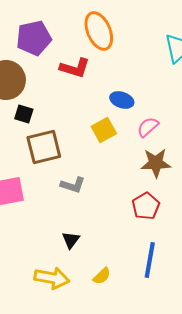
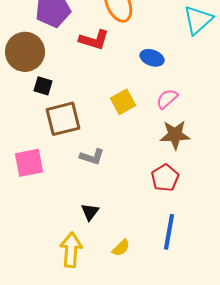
blue ellipse: (122, 100) -> (152, 58), moved
yellow arrow: (52, 278) -> (71, 250), turned -96

